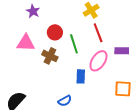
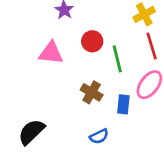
brown cross: (50, 56) -> (92, 92), moved

